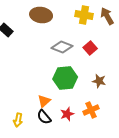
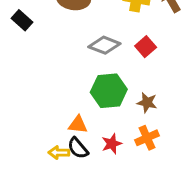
brown star: (99, 81) -> (147, 103), moved
orange triangle: (44, 101) -> (78, 125), turned 48
yellow arrow: (18, 120) -> (59, 153), moved, turned 80

